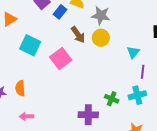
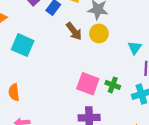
pink square: (61, 58) -> (88, 84), moved, turned -30
green cross: (112, 99) -> (113, 85), moved

